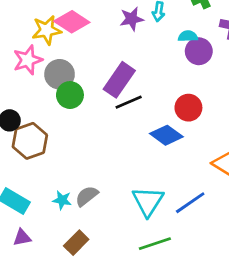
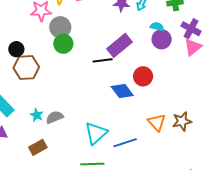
purple rectangle: (119, 80) -> (120, 45), moved

